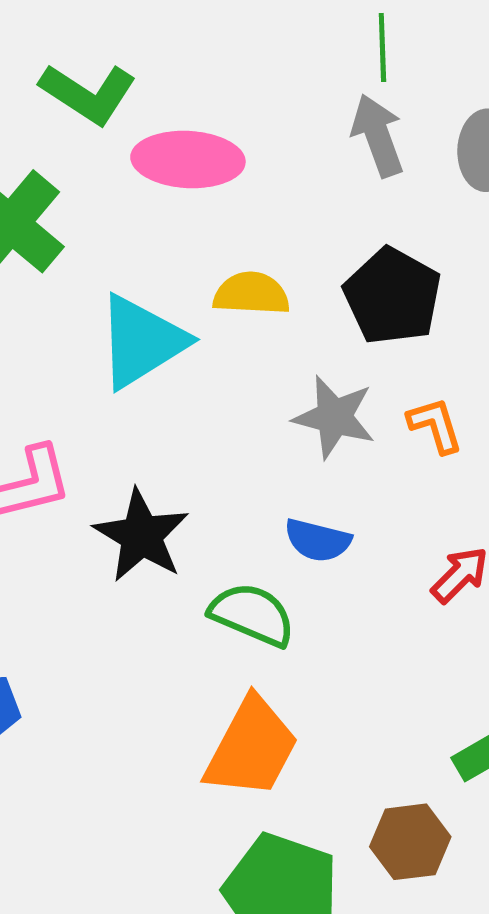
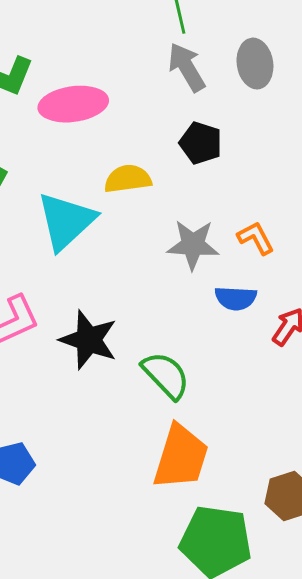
black pentagon: (392, 296) -> (201, 143), moved, size x0.7
blue semicircle: (318, 540) -> (236, 298), moved
green semicircle: (252, 615) -> (166, 375), turned 34

